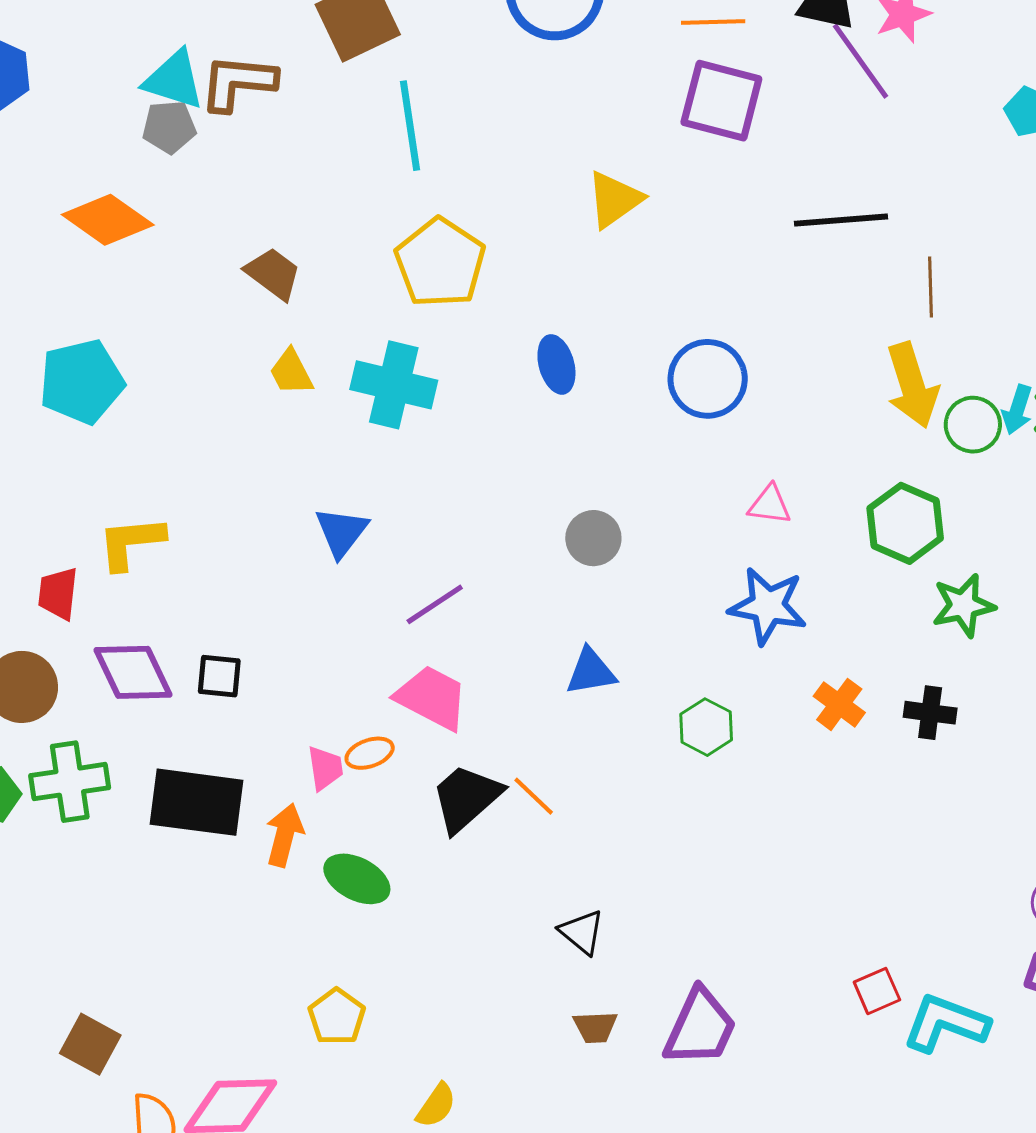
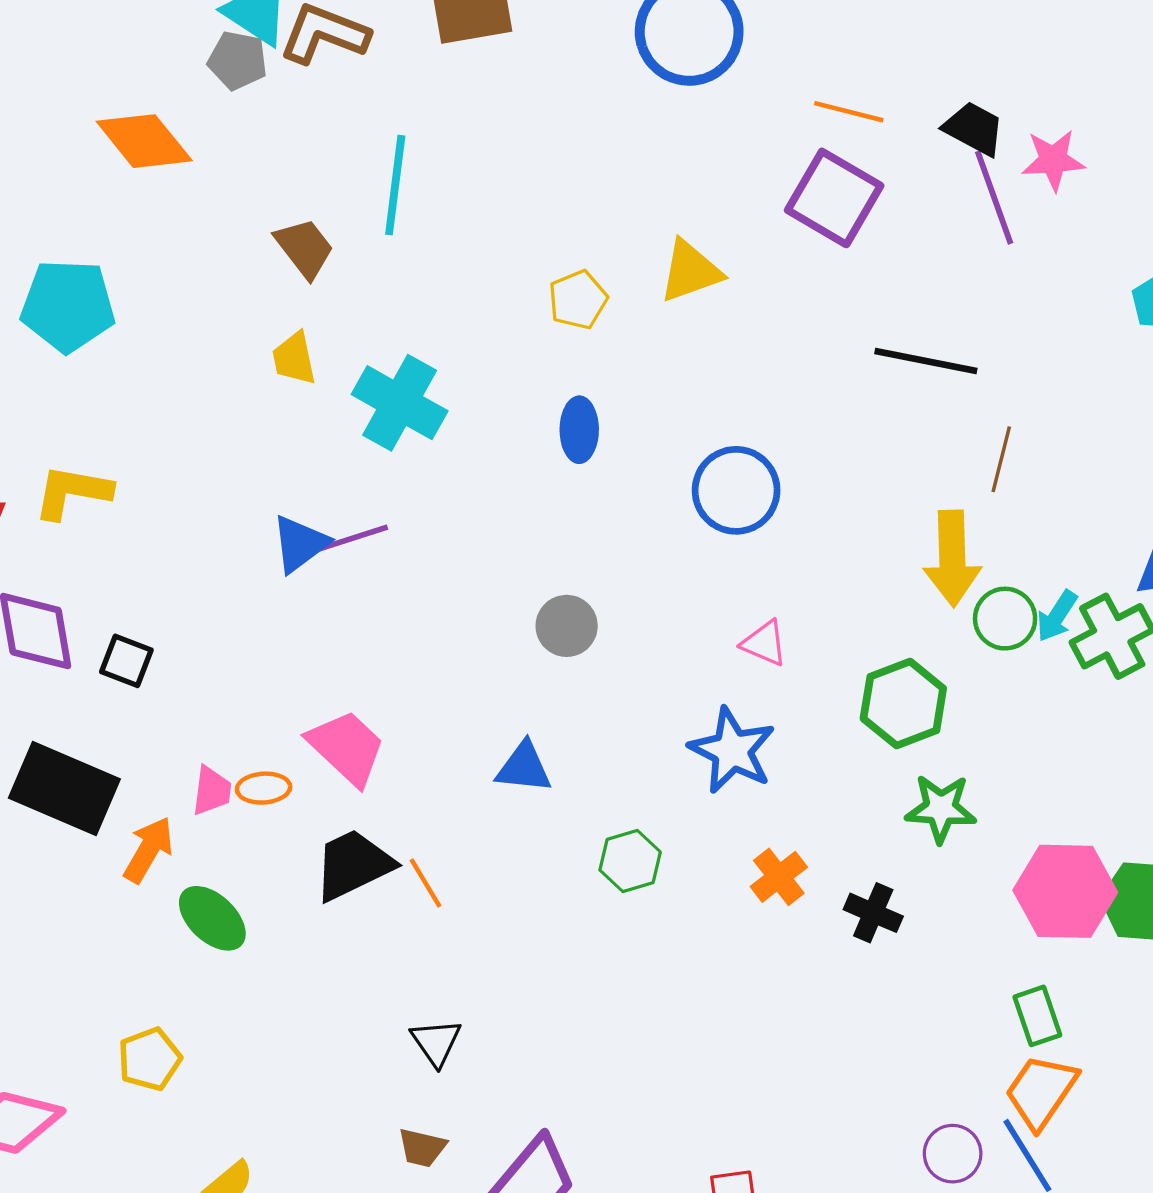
cyan line: (410, 126) -> (395, 185), moved
yellow pentagon: (440, 263) -> (578, 300), moved, size x0.6
purple line: (435, 604) -> (353, 538), moved

